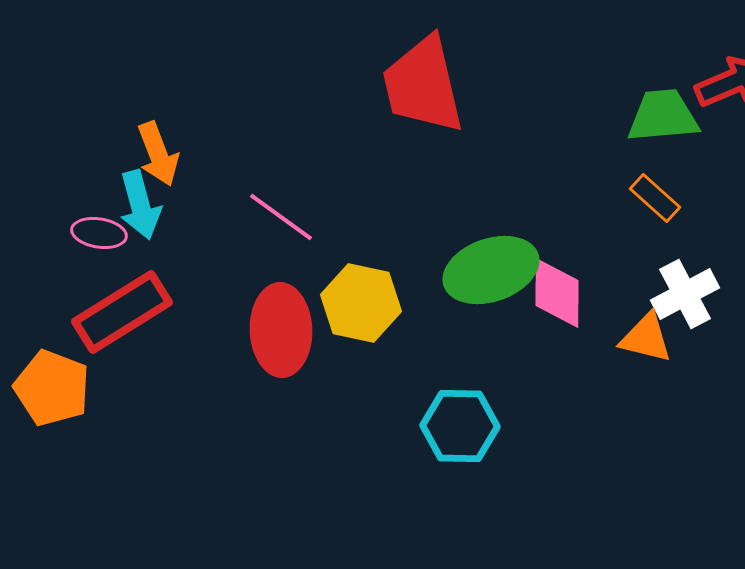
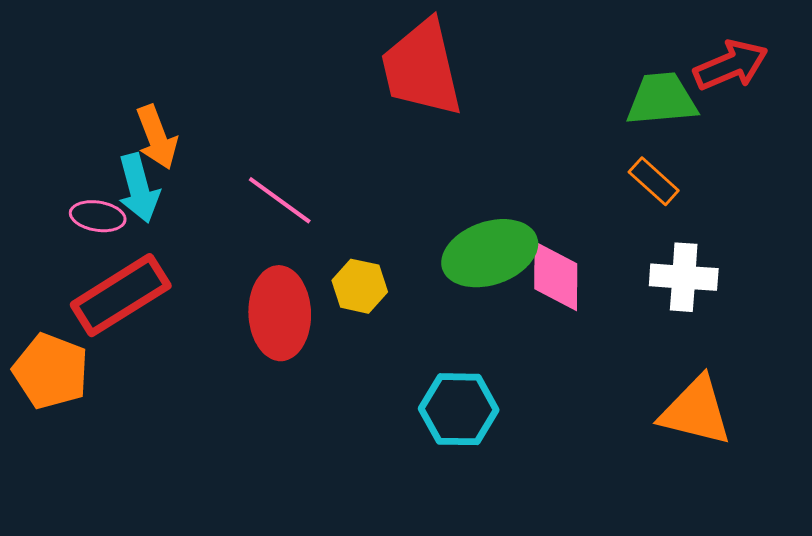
white cross: (685, 294) -> (684, 277), turned 32
yellow hexagon: (361, 303) -> (360, 286), size x0.7
orange triangle: (646, 338) -> (696, 411), moved, size x1.4

